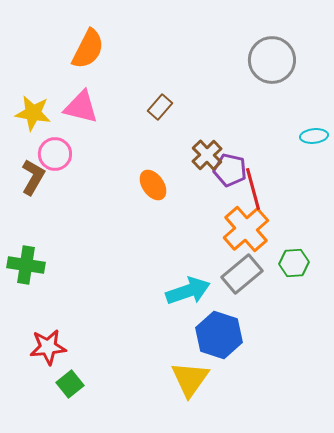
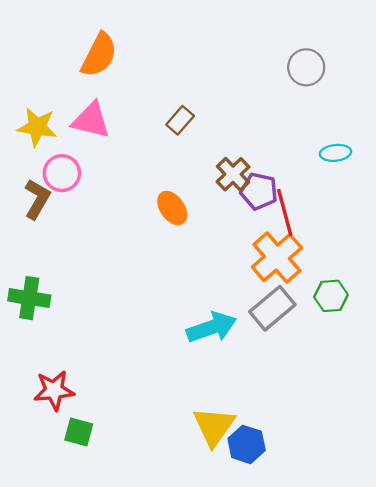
gray circle: (272, 60) -> (306, 67), size x0.7
cyan ellipse: (314, 136) -> (335, 153), moved
blue hexagon: (219, 335) -> (247, 444), moved, size x0.7
green square: (70, 384) -> (79, 432), turned -36

